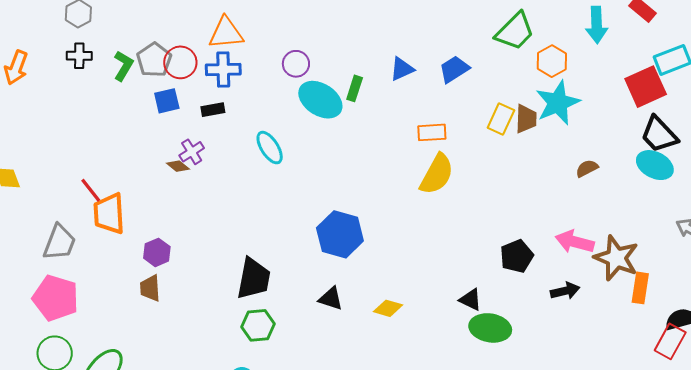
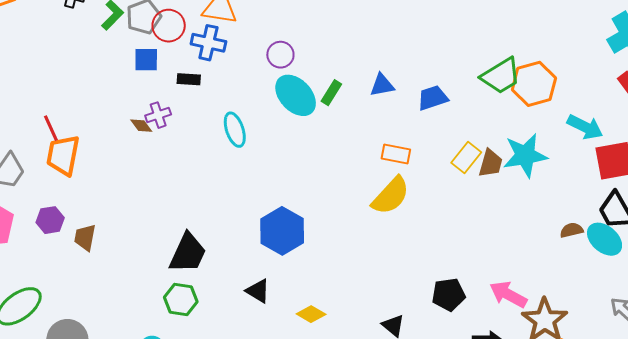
cyan arrow: (597, 25) -> (585, 127), moved, turned -75
orange hexagon: (552, 61) -> (534, 84), moved, size x1.4
brown semicircle: (587, 168) -> (572, 230), moved
purple hexagon: (157, 252) -> (50, 220), moved

